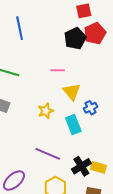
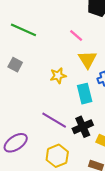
pink line: (58, 70) -> (76, 36), turned 32
black cross: (81, 166) -> (83, 127), moved

